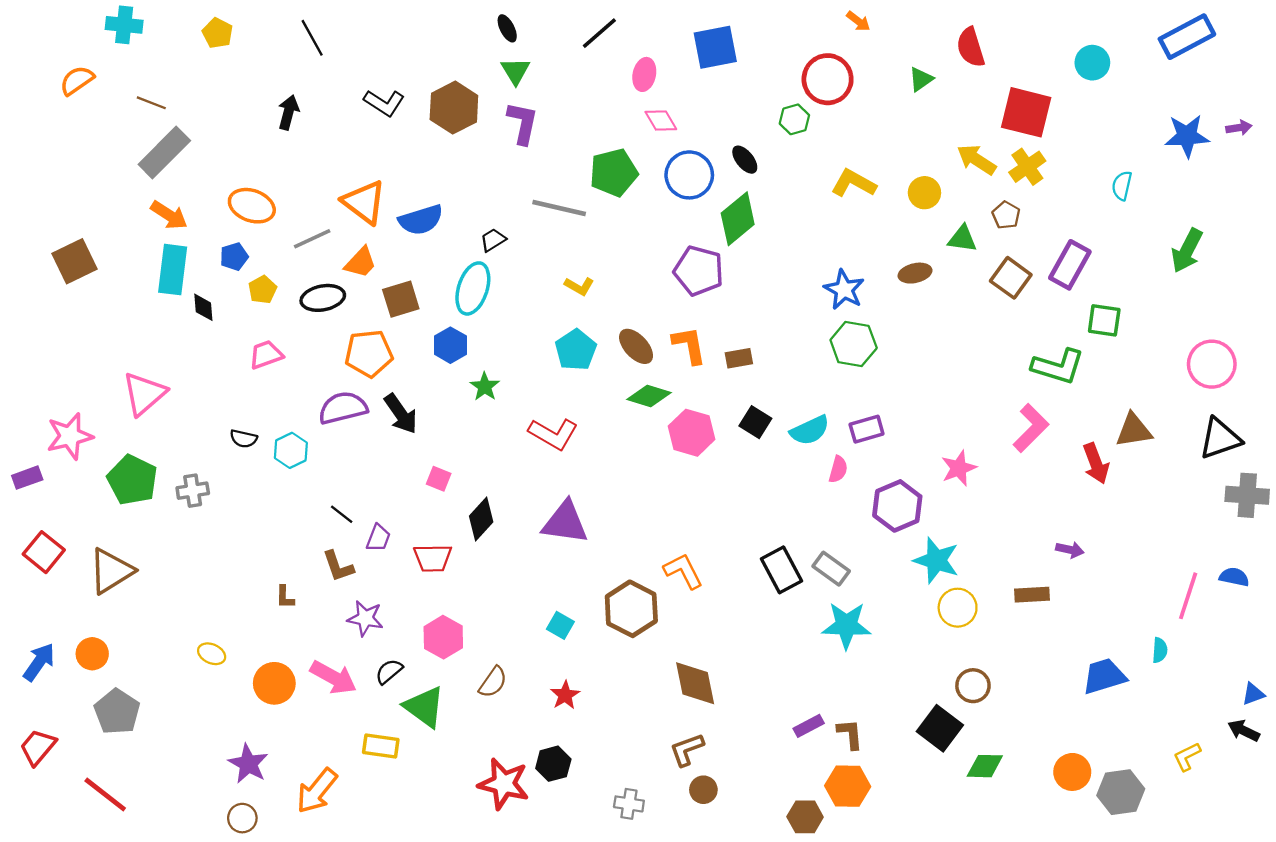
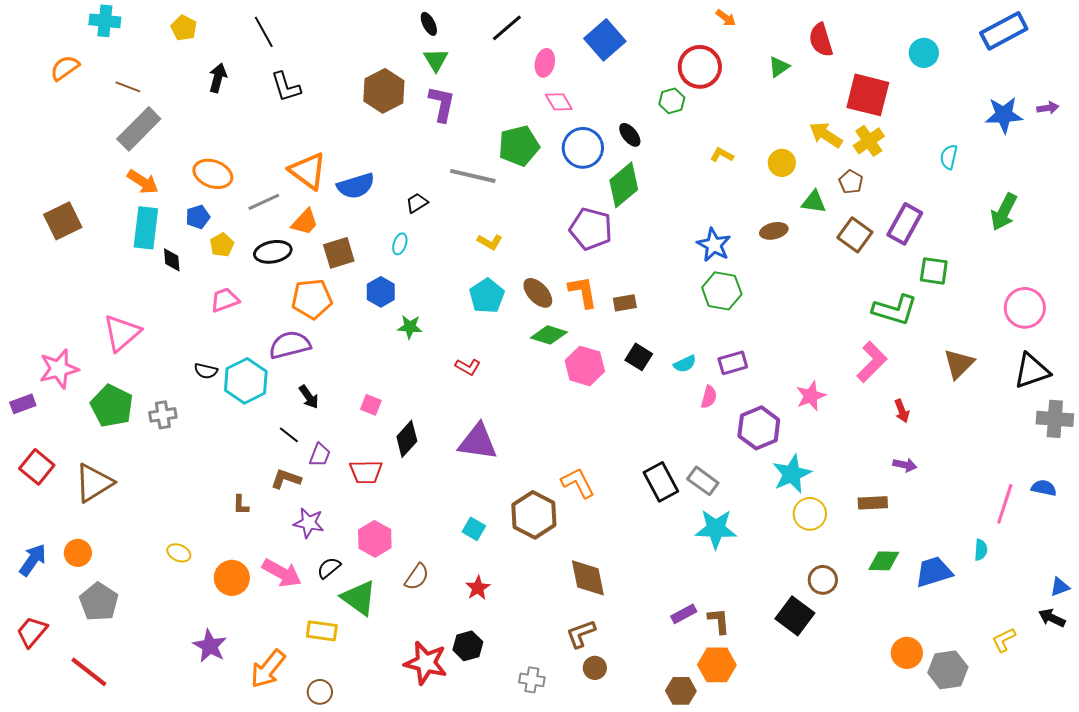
blue square: (715, 47) -> (605, 40), turned -30
black L-shape: (384, 103) -> (286, 87), moved, turned 40
black arrow: (288, 112) -> (218, 78), moved
yellow L-shape: (854, 183) -> (722, 155), size x0.6
cyan ellipse: (473, 288) -> (400, 244), size x0.5
green star: (485, 387) -> (410, 327), turned -30
black arrow: (401, 414) -> (309, 397), moved, size x0.7
cyan semicircle: (810, 430) -> (685, 364), size x0.7
brown triangle: (1134, 430) -> (959, 364), turned -36
red L-shape: (553, 434) -> (468, 367), size x0.6
cyan hexagon: (291, 450) -> (246, 381), size x1.5
red arrow: (1096, 463) -> (902, 411), moved, size x0.7
cyan star: (936, 560) -> (792, 474), turned 30
brown L-shape: (338, 566) -> (286, 479), turned 128
green diamond: (985, 766) -> (884, 561), moved
brown circle: (242, 818) -> (320, 692), moved

